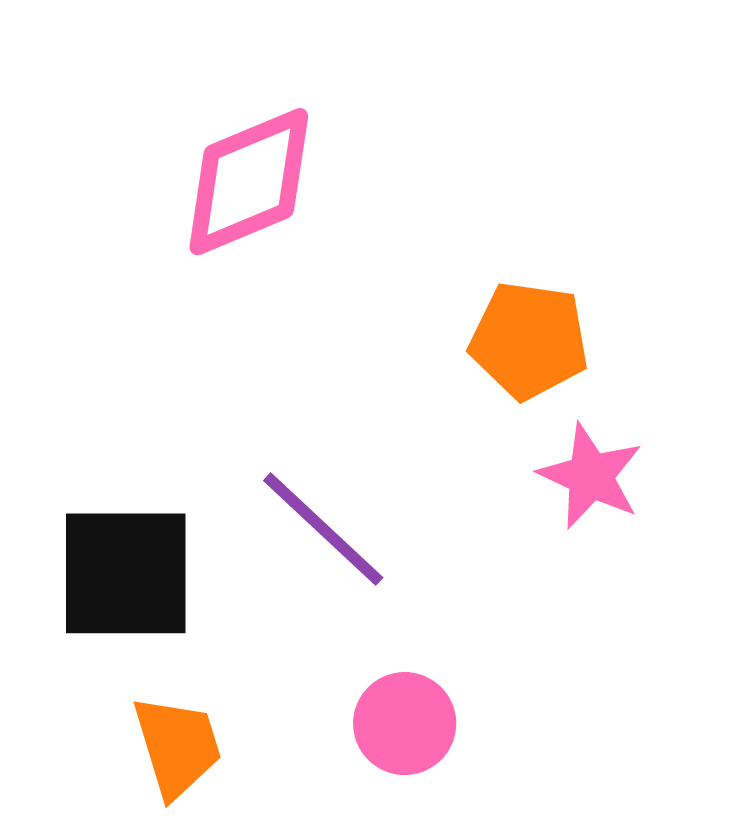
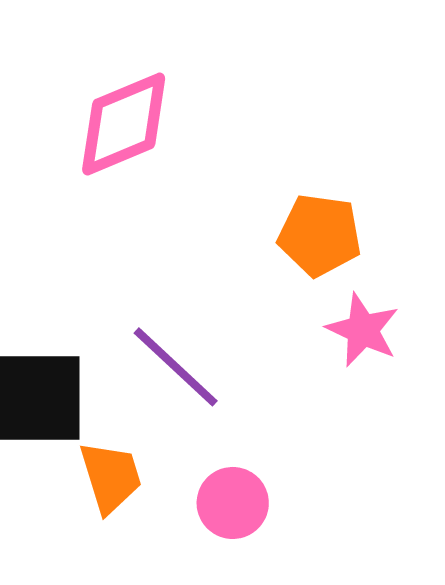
orange trapezoid: (177, 746) -> (111, 477), moved

